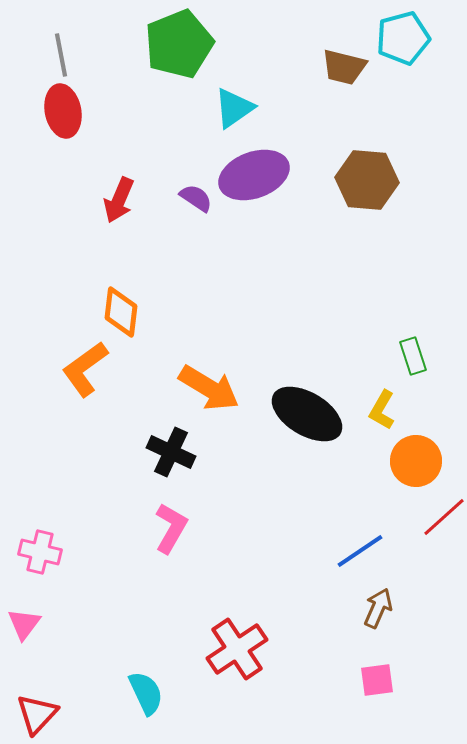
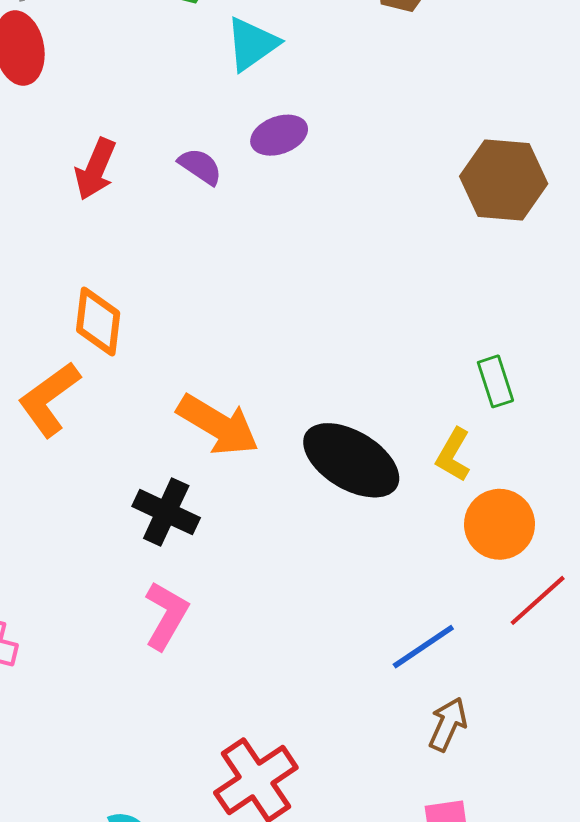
purple ellipse: (254, 175) -> (279, 135), size x0.6
brown hexagon: (367, 180) -> (504, 180), moved

